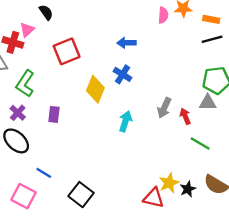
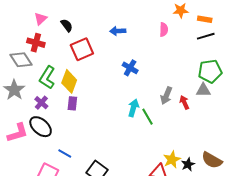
black semicircle: (46, 12) -> (67, 25), moved
pink semicircle: (163, 15) -> (164, 30), moved
pink triangle: (27, 30) -> (41, 19), moved
blue arrow: (126, 43) -> (118, 31), moved
yellow diamond: (95, 89) -> (69, 81), moved
green line: (200, 143) -> (147, 117), moved, turned 30

